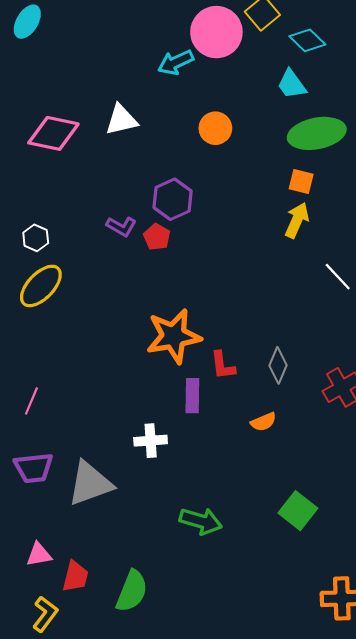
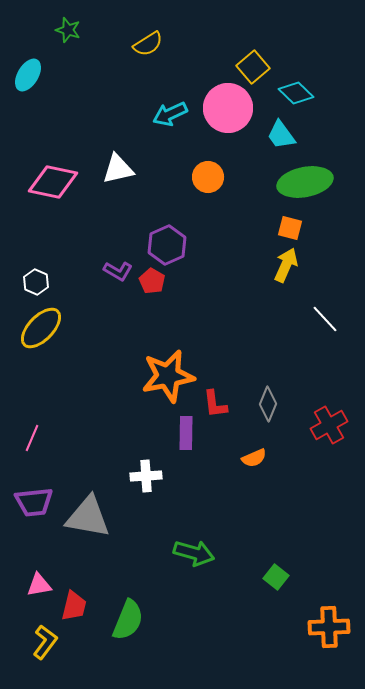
pink circle: (216, 32) -> (228, 108), moved
gray triangle: (90, 483) -> (88, 517), turned 30
green square: (298, 511) -> (276, 577), moved, size x0.7

